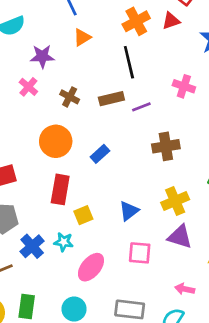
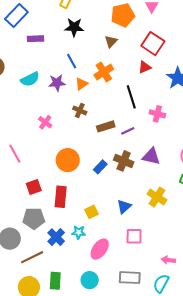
orange cross: (136, 21) -> (104, 72), moved
purple star: (42, 56) -> (57, 83), moved
black line: (129, 62) -> (131, 97), moved
brown cross: (70, 97) -> (80, 110), moved
brown cross: (166, 146) -> (124, 161), moved, turned 36
red rectangle: (60, 189) -> (61, 197), moved
yellow cross: (175, 201) -> (157, 197), turned -30
purple triangle: (180, 237) -> (151, 156), moved

